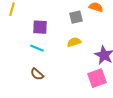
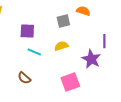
cyan line: (37, 48) -> (34, 52), moved
pink square: (97, 78) -> (70, 82), moved

